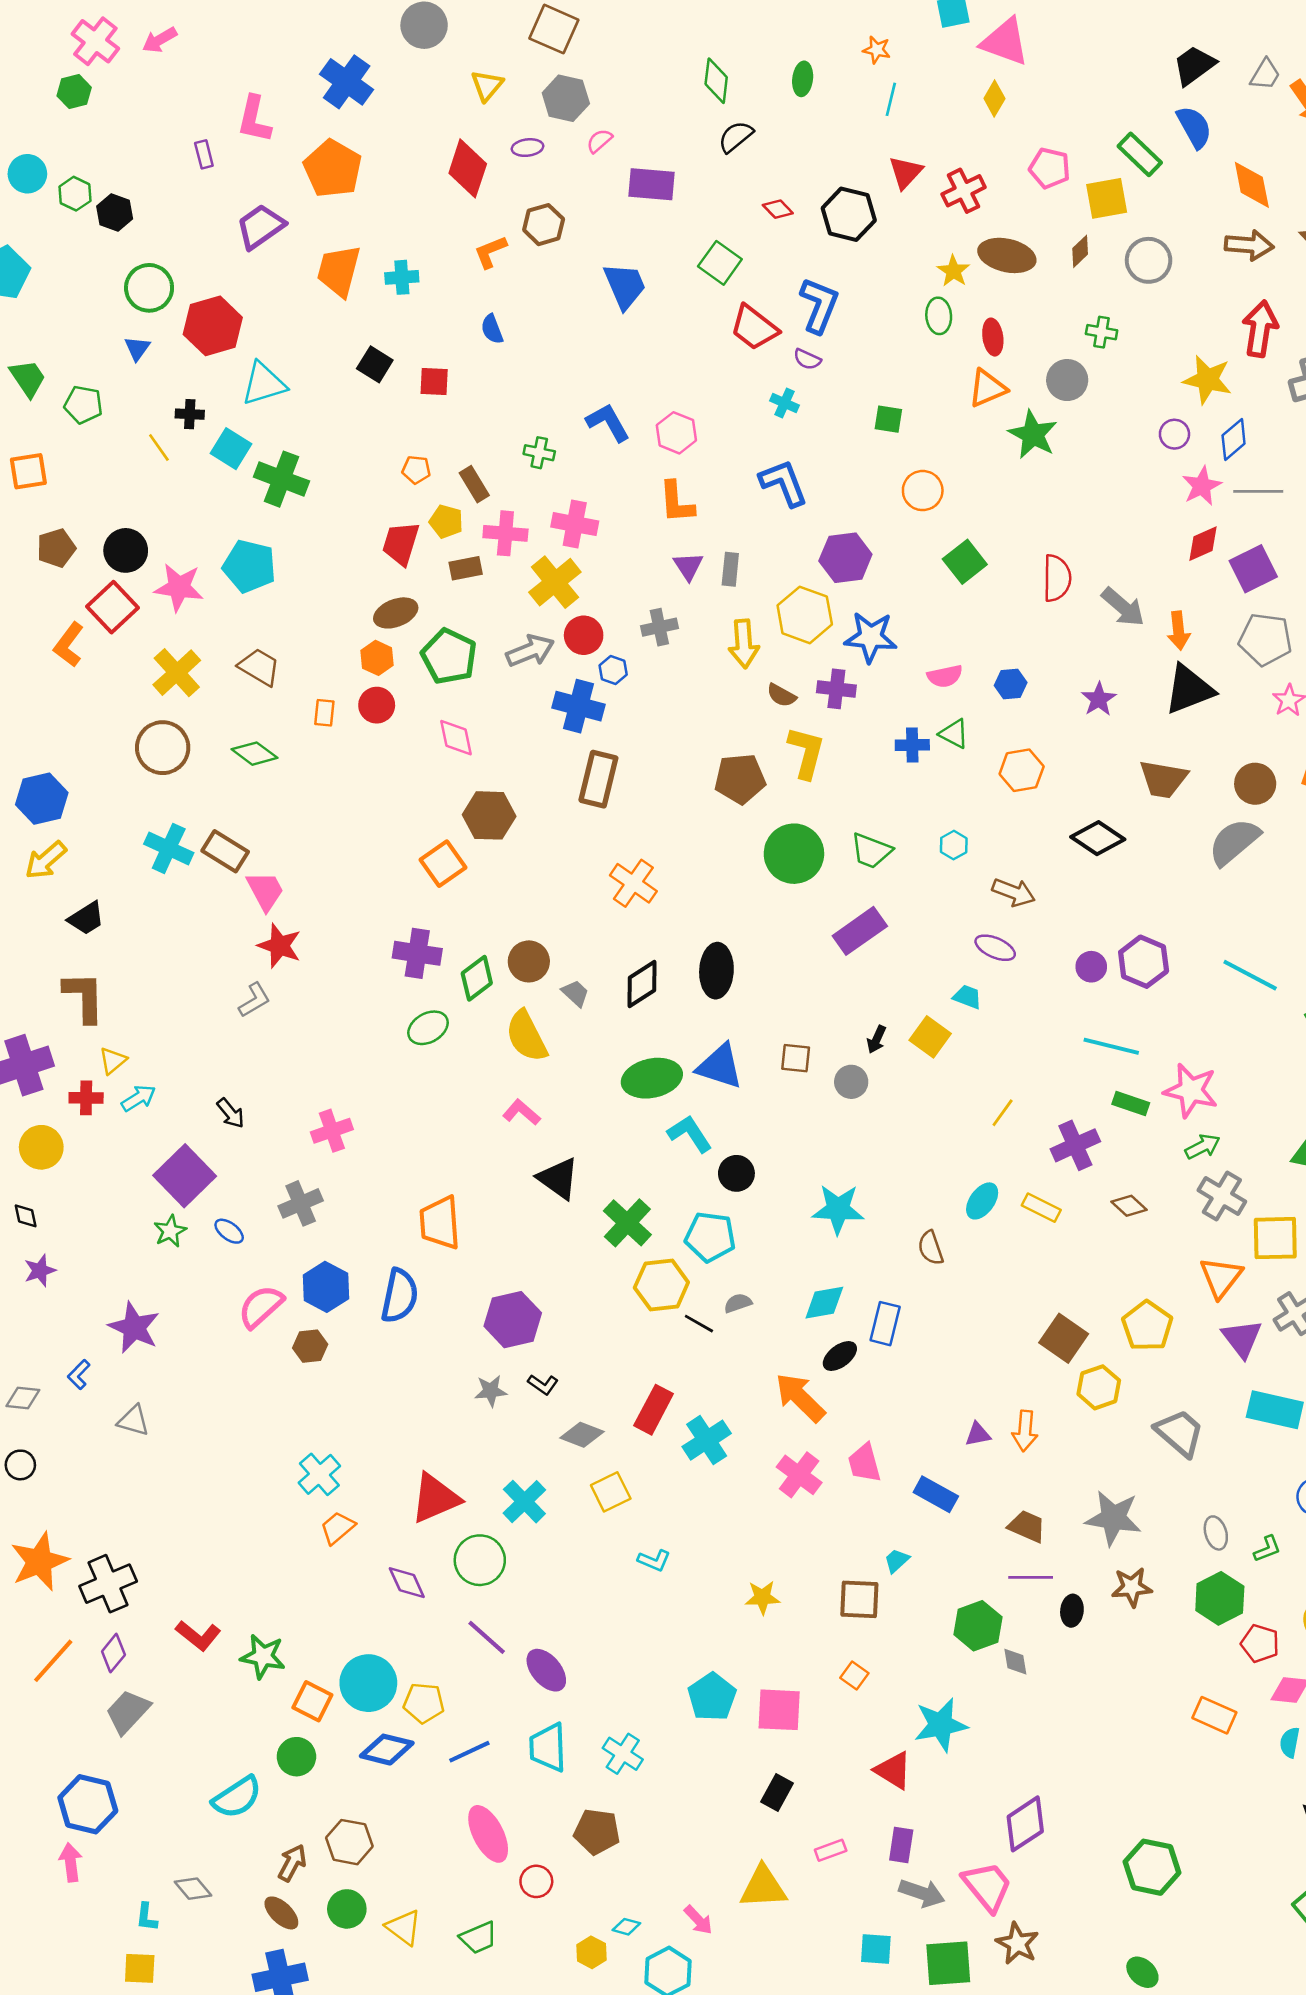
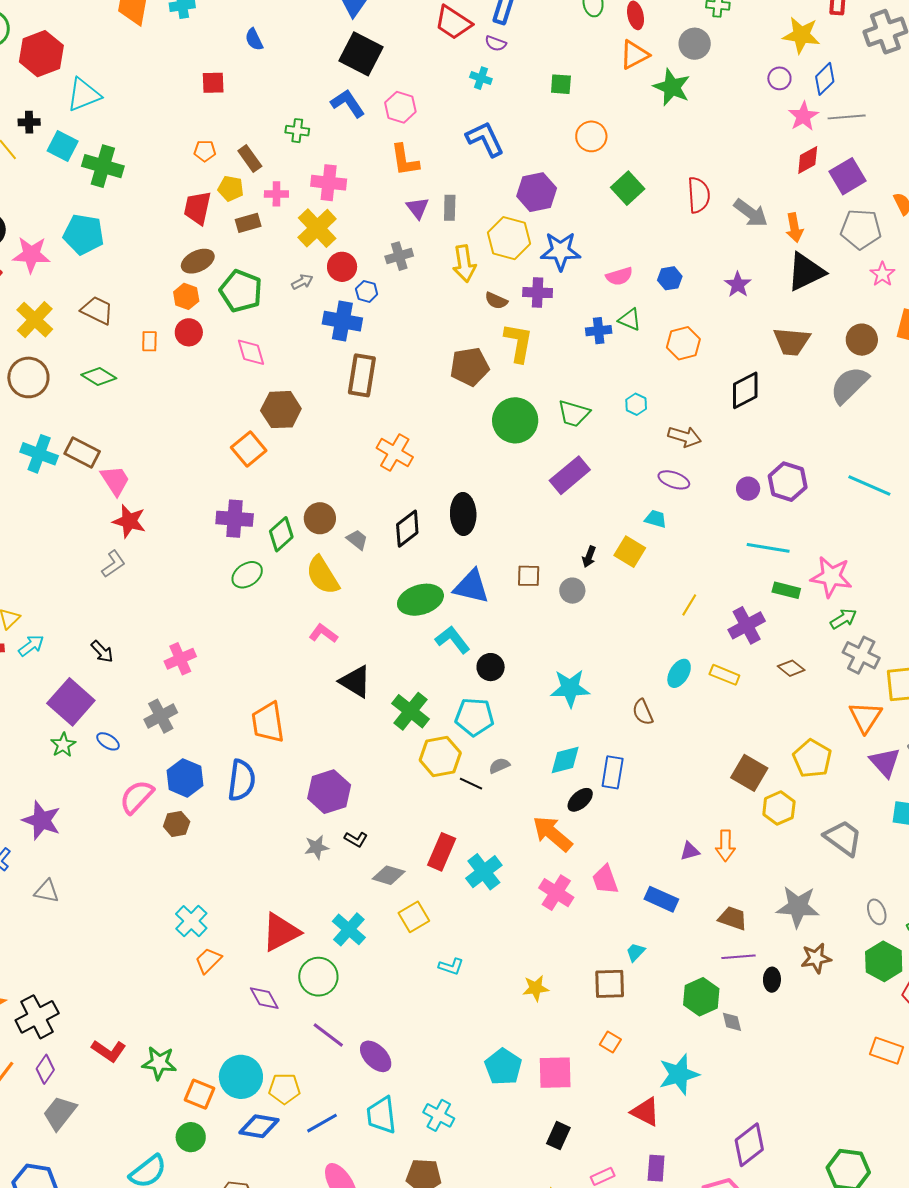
black square: (375, 364) -> (361, 54), moved, size x1.6
pink cross: (505, 533) -> (276, 194), size x0.7
gray arrow: (530, 651) -> (302, 282), size x0.6
black diamond: (1098, 838) -> (745, 390), turned -57

